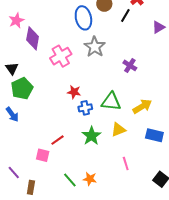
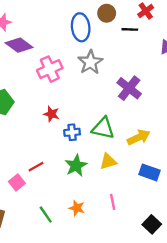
black line: (125, 16) -> (130, 29), turned 56
purple diamond: (33, 38) -> (19, 45), turned -70
purple cross: (130, 65) -> (129, 88), size x1.5
red star: (74, 92) -> (51, 114), moved
pink square: (43, 155) -> (17, 182), turned 32
orange star: (90, 179) -> (77, 208), moved

